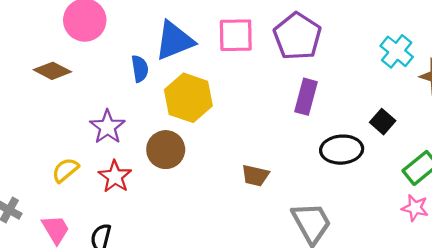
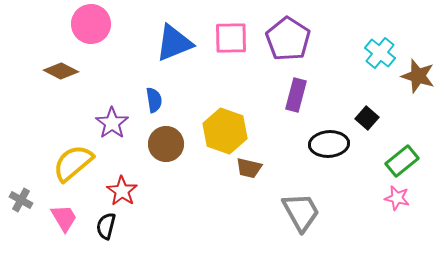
blue semicircle: (140, 69) -> (154, 100), moved
yellow hexagon: (188, 98) -> (225, 131), moved
yellow semicircle: (65, 170) -> (73, 163), size x1.6
red star: (115, 177) -> (122, 191), moved

